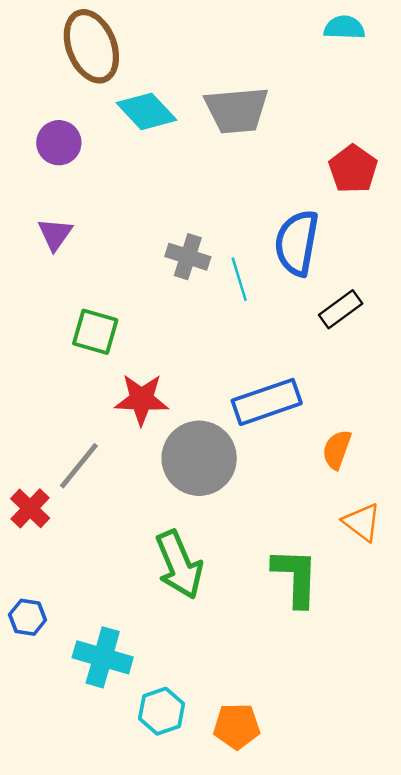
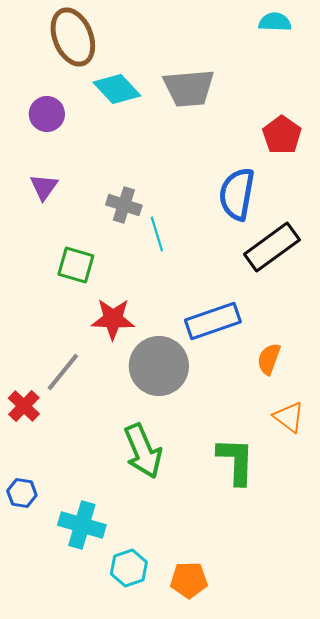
gray cross: (188, 257) -> (124, 205), moved
cyan line: (239, 279) -> (157, 234), moved
black rectangle: (341, 309) -> (272, 247), size x1.6

